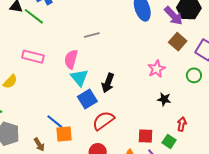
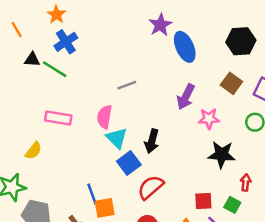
purple arrow: (173, 16) -> (186, 97), moved, turned 75
pink star: (157, 69) -> (209, 119), turned 30
black star: (164, 99) -> (222, 155), size x1.6
blue line: (55, 122) -> (92, 194), turned 36

